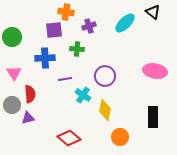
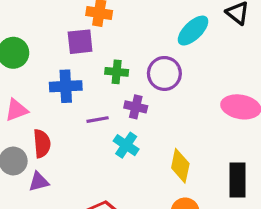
purple cross: (89, 26) -> (136, 107), moved, turned 32
pink triangle: (14, 73) -> (16, 110), turned 42
purple circle: (105, 76) -> (164, 73), moved
yellow diamond: (105, 110) -> (180, 166), moved

